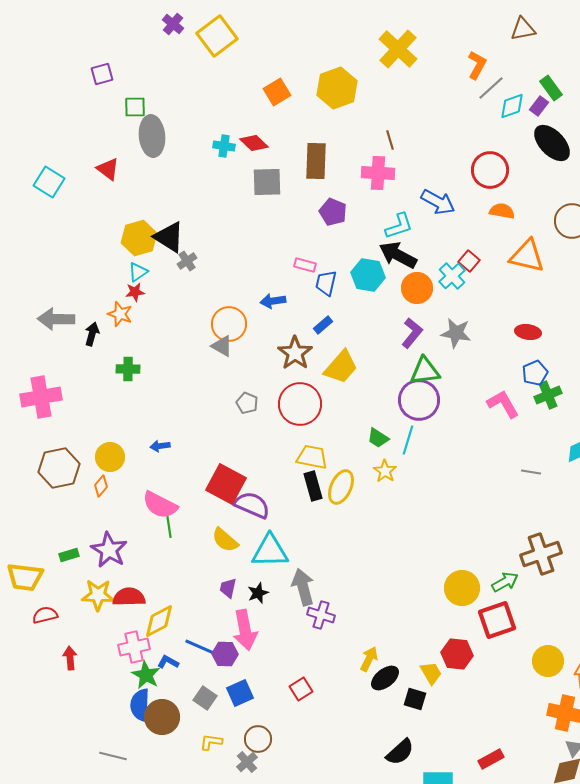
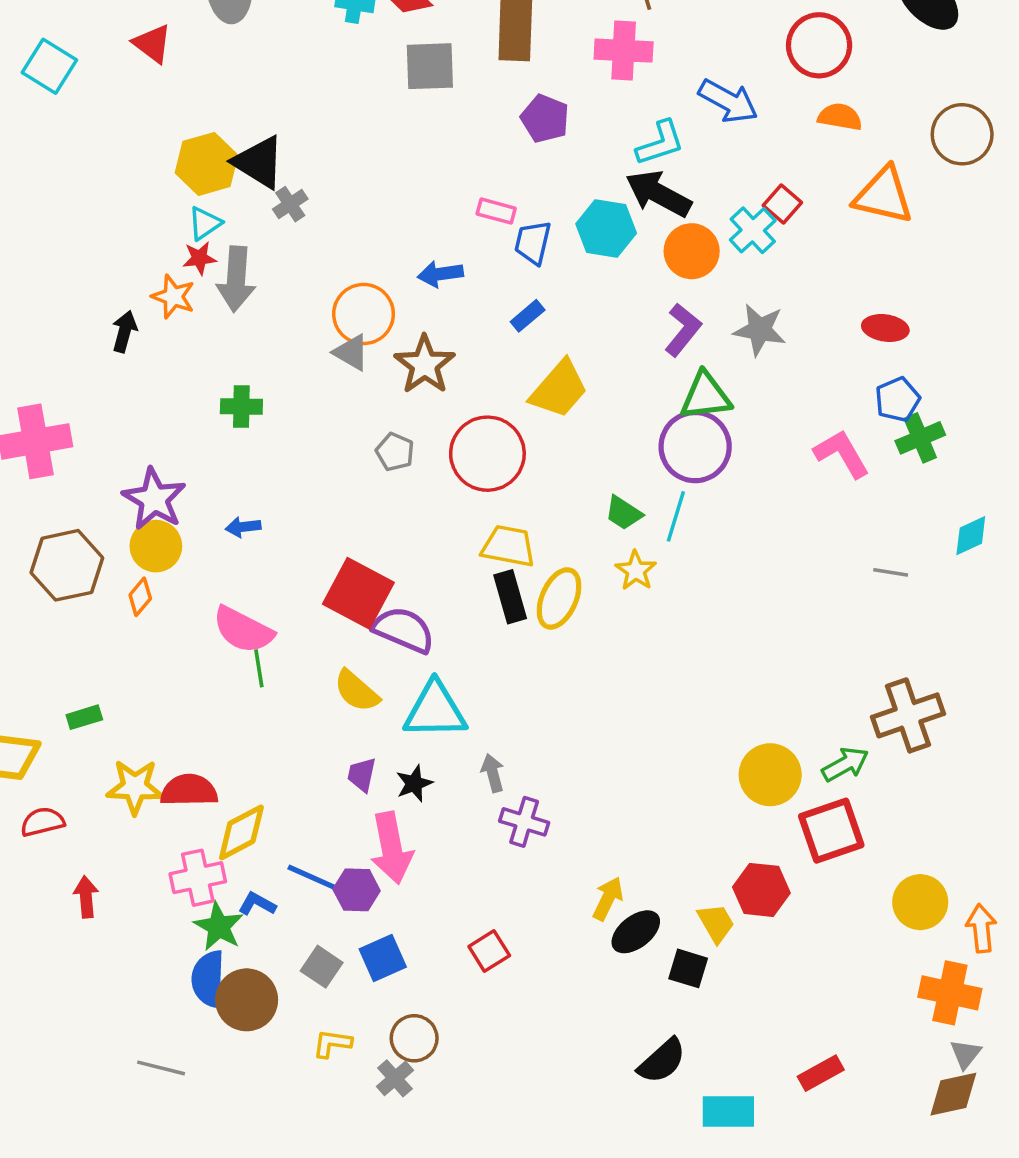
gray arrow: (56, 319) -> (236, 279), moved, turned -87
brown star: (295, 353) -> (425, 365), moved
green cross: (128, 369) -> (241, 407), moved
purple star: (109, 550) -> (154, 499), moved
gray arrow: (303, 587) -> (493, 773), size x0.6

